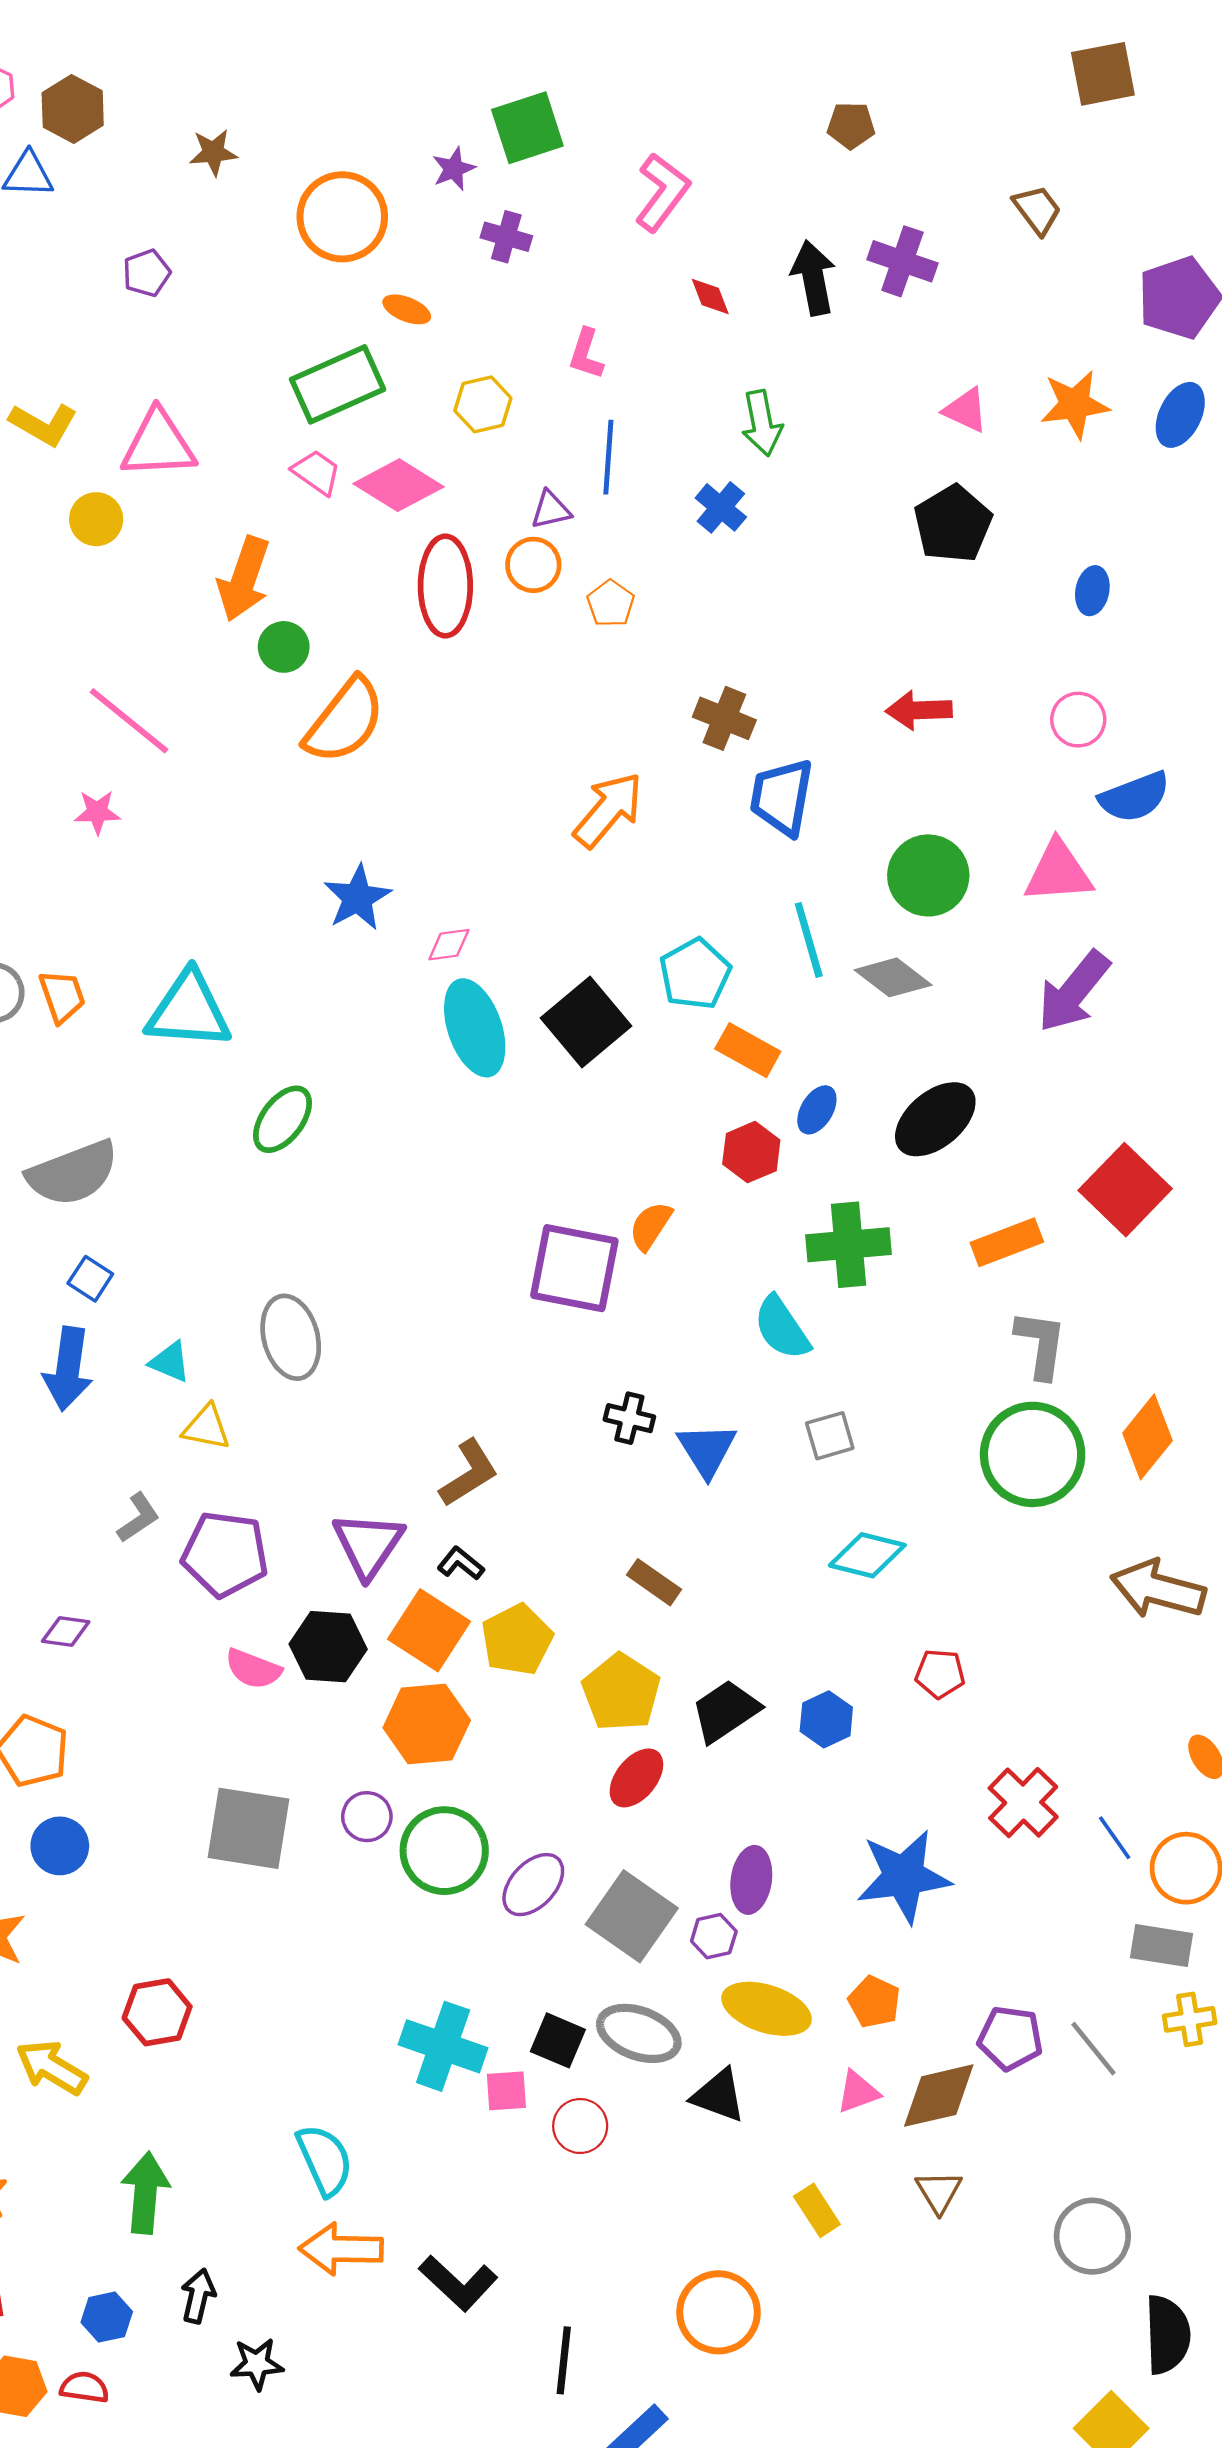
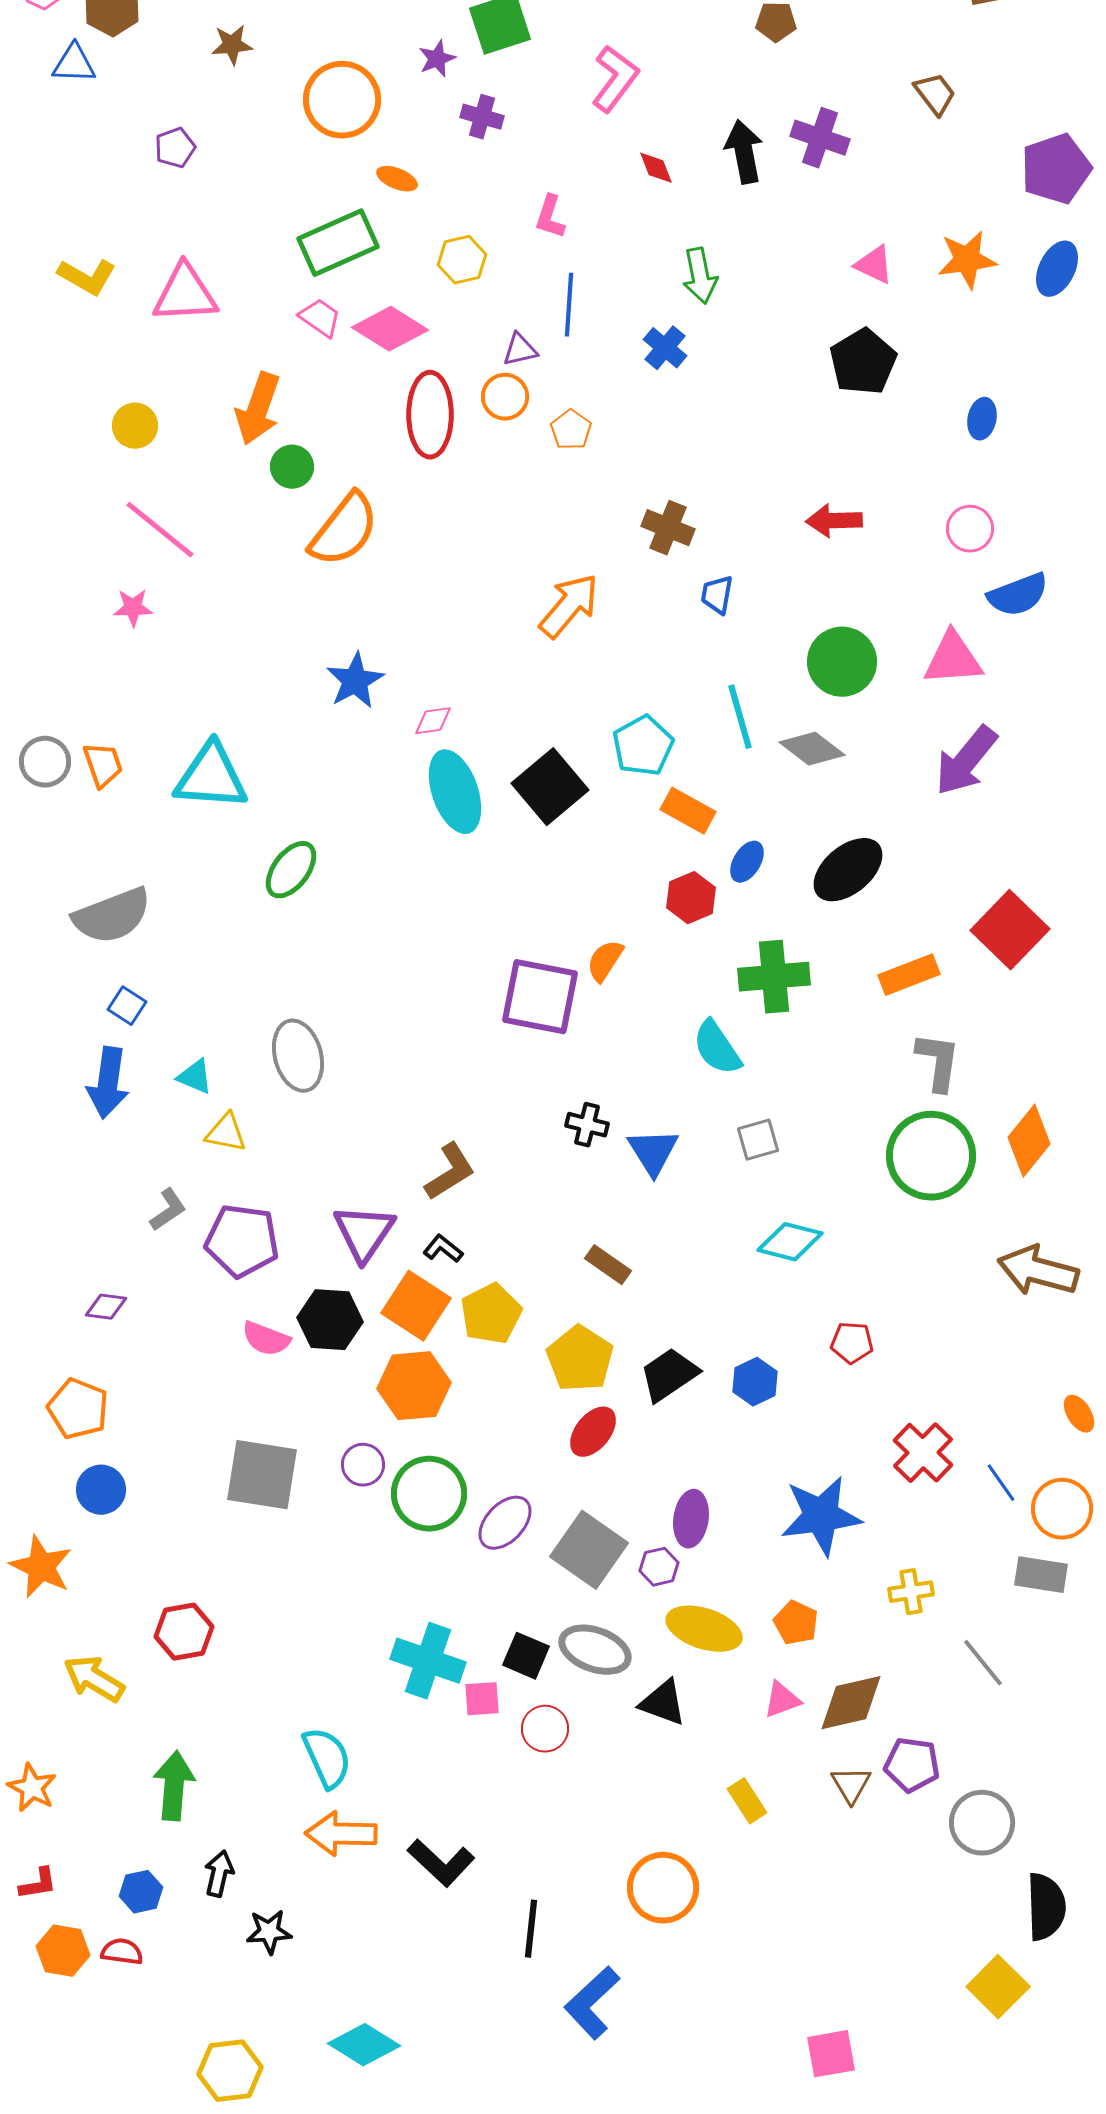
yellow circle: (96, 519) -> (135, 426), moved
blue trapezoid: (782, 797) -> (717, 595), size x0.6
yellow cross: (1190, 2019) -> (911, 1592), moved
purple pentagon: (1010, 2038) -> (912, 1765), moved

